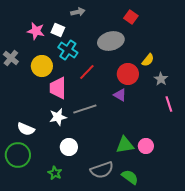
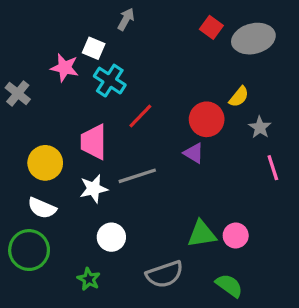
gray arrow: (78, 12) -> (126, 19), turned -48
pink star: (36, 31) -> (65, 68), moved
gray ellipse: (111, 41) -> (253, 39), moved
yellow circle: (42, 66) -> (45, 163), moved
green semicircle: (130, 177) -> (229, 286), moved

